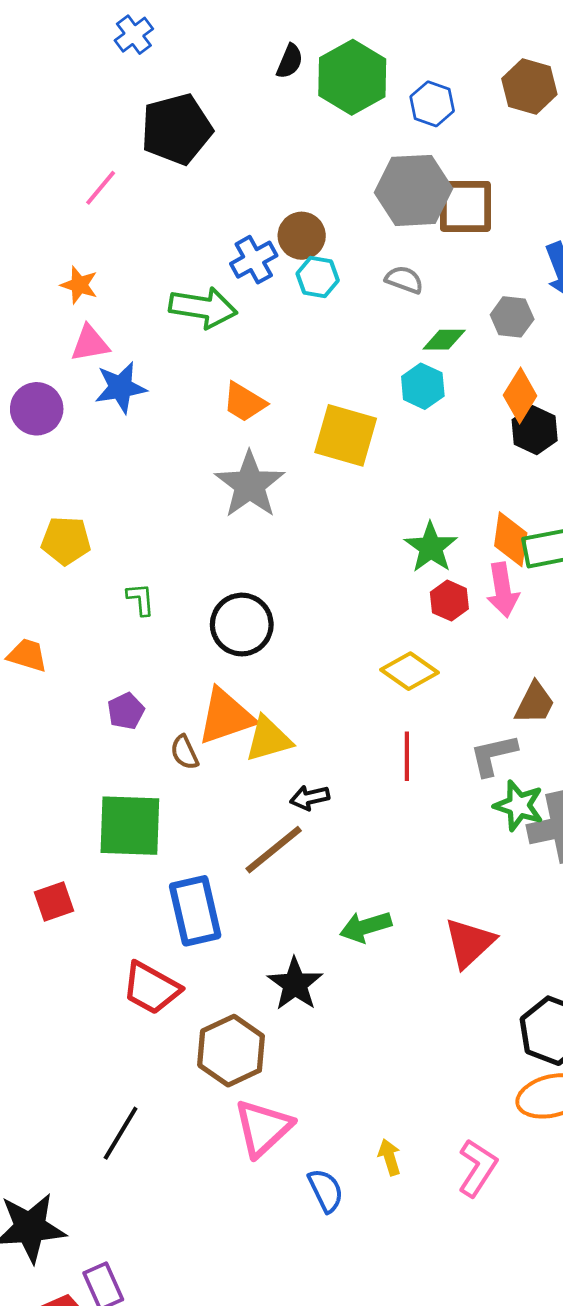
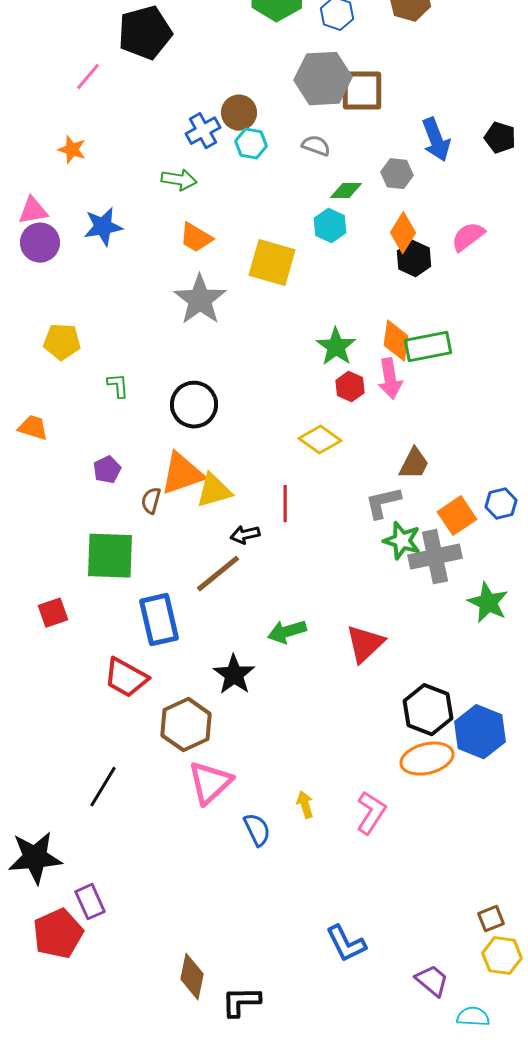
green arrow: (203, 308) -> (179, 180), moved, size x0.7
pink triangle: (90, 344) -> (33, 211), moved
brown semicircle: (184, 752) -> (151, 501), turned 40
red line: (407, 756) -> (285, 504), moved

